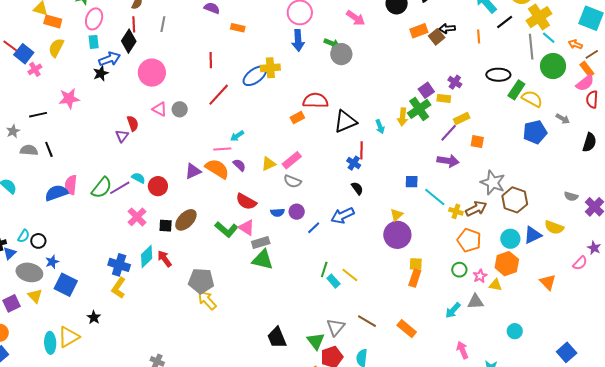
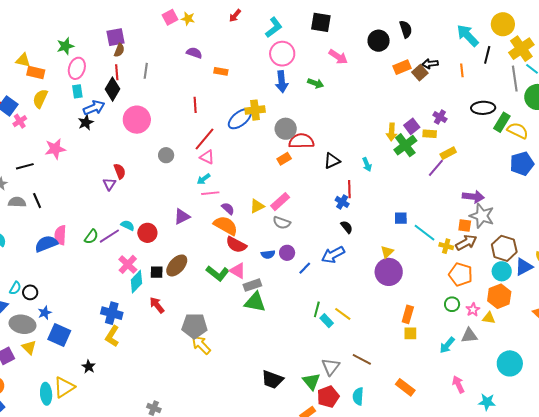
black line: (505, 22) -> (487, 55), turned -36
gray circle: (341, 54) -> (286, 129), moved
pink triangle: (160, 109) -> (207, 157), moved
yellow arrow: (403, 117) -> (392, 132), moved
black triangle: (345, 121) -> (332, 161), size x0.7
cyan arrow: (237, 136) -> (204, 179), moved
orange square: (477, 142) -> (465, 225), moved
purple arrow: (448, 161) -> (473, 197), moved
orange semicircle: (217, 169) -> (226, 225), moved
green semicircle: (102, 188) -> (91, 237), size x0.7
brown hexagon: (515, 200) -> (504, 248), moved
cyan diamond: (147, 257) -> (136, 282), moved
yellow square: (416, 264) -> (410, 333), moved
orange rectangle: (407, 329) -> (405, 387), moved
cyan circle: (515, 331) -> (510, 363), size x1.6
black trapezoid: (277, 338) -> (272, 379), turned -45

